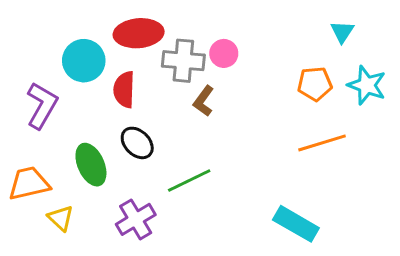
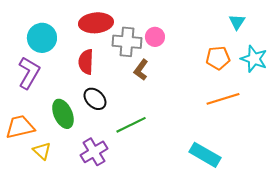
cyan circle: (84, 61) -> (42, 38), moved

